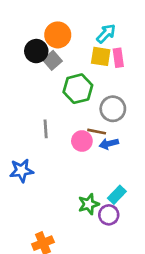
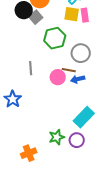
blue star: (21, 171) -> (13, 99), turned -30
cyan rectangle: (117, 195) -> (84, 117), size x1.5
green star: (89, 204) -> (57, 137), moved
purple circle: (109, 215) -> (77, 140), moved

